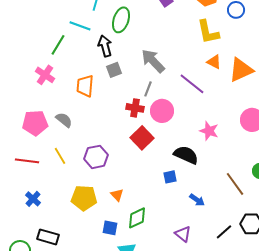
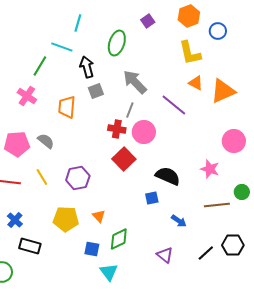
green ellipse: (121, 20) -> (117, 43), moved
pink star: (209, 131) -> (210, 169), moved
brown line: (235, 184) -> (217, 205), turned -60
black rectangle: (48, 237) -> (30, 246), moved

